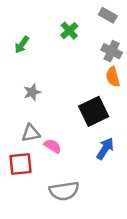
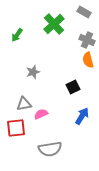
green cross: (69, 31) -> (54, 24), size x1.5
gray star: (32, 92) -> (33, 72), moved
black square: (94, 111) -> (73, 87), size x0.6
pink semicircle: (53, 146) -> (41, 114), turned -56

